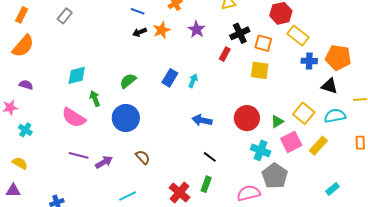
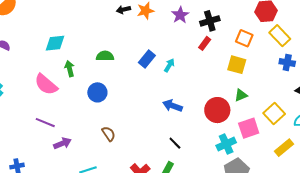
black cross: (240, 33) -> (210, 21), moved
green semicircle: (128, 81) -> (105, 56), turned 30
blue circle: (126, 118) -> (97, 92), size x0.7
green triangle: (277, 122) -> (241, 95), moved
pink square: (291, 142) -> (249, 128), moved
cyan cross: (261, 150) -> (226, 144), turned 36
purple arrow: (104, 162) -> (62, 143), moved

